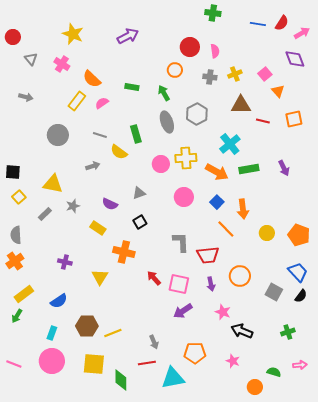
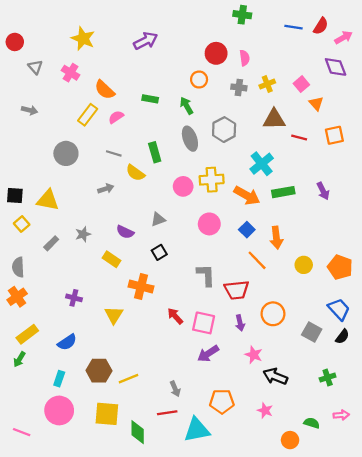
yellow triangle: (53, 184) -> (48, 200), moved
pink line: (14, 364) -> (22, 432), moved

